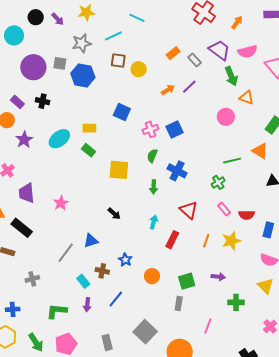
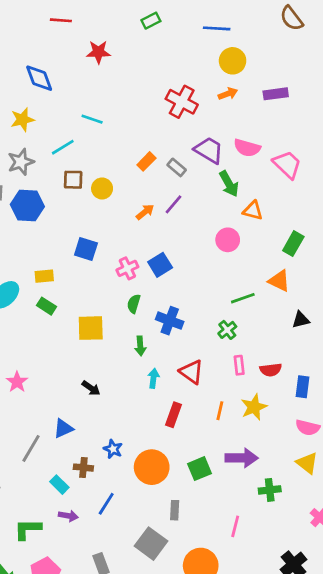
orange arrow: (237, 22) -> (228, 94), moved, turned 40
pink semicircle: (248, 51) -> (247, 148), turned 36
pink rectangle: (224, 209) -> (239, 365), turned 40
cyan arrow: (154, 222) -> (153, 378), moved
orange circle: (152, 276) -> (152, 467), size x1.6
purple arrow: (218, 277) -> (242, 458), size x1.6
gray rectangle: (179, 303) -> (175, 510), moved
purple arrow: (87, 305) -> (68, 516), turned -80

